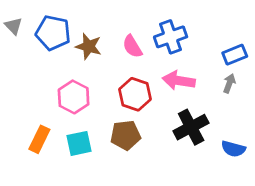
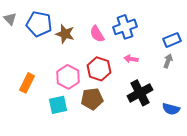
pink arrow: (179, 81) -> (131, 59), size x0.6
pink hexagon: (74, 97) -> (68, 77), moved
orange rectangle: (39, 139) -> (27, 83), moved

